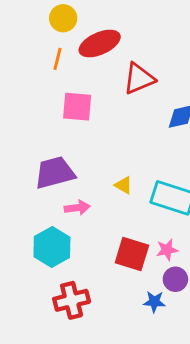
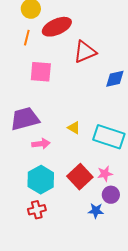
cyan hexagon: (52, 247) -> (41, 180), moved
red square: (132, 254) -> (80, 177), turned 30
red cross: (72, 300) -> (37, 210), size x0.7

